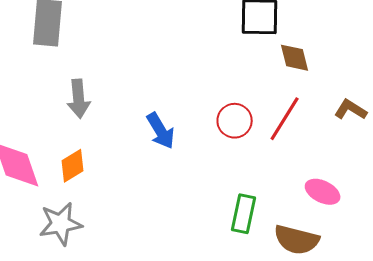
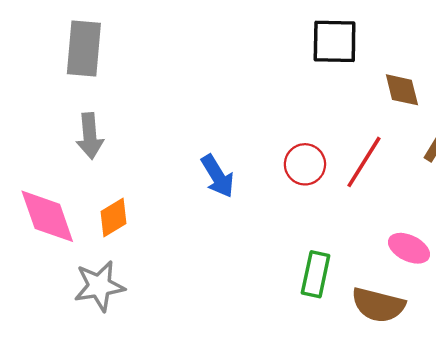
brown diamond: (295, 58) -> (402, 90), moved
gray arrow: (79, 99) -> (90, 136), moved

